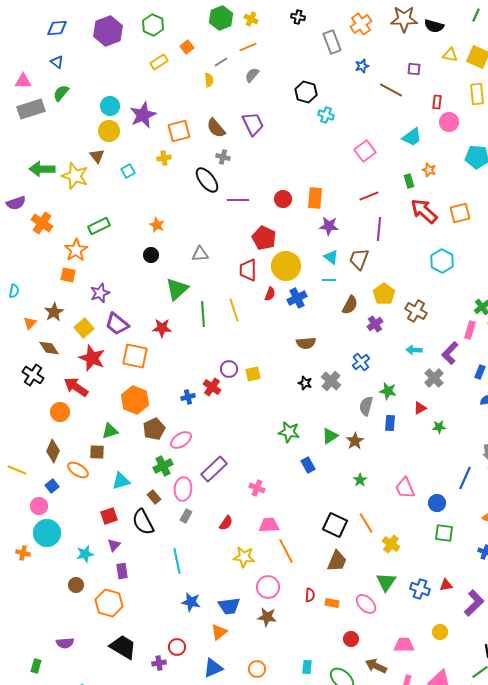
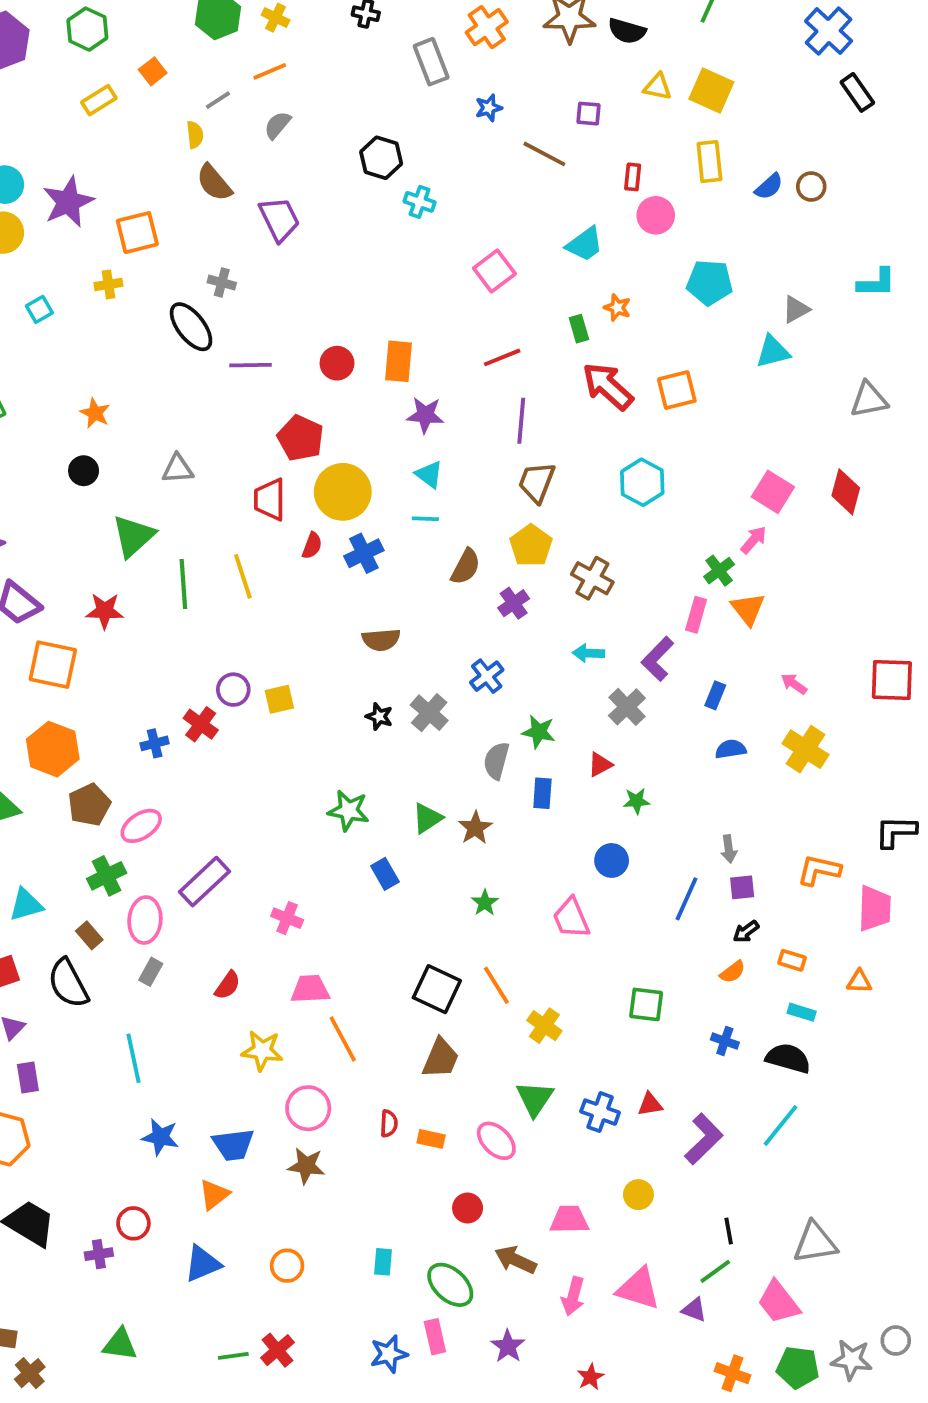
brown semicircle: (216, 128) -> (214, 183), moved
brown trapezoid: (359, 259) -> (537, 482), moved
blue circle: (437, 503) -> (612, 860), moved

